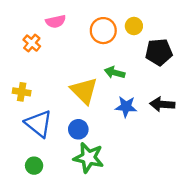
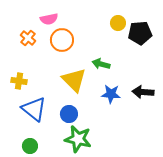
orange circle: (103, 31) -> (62, 40), moved
black pentagon: (159, 52) -> (140, 33), moved

